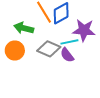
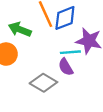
gray diamond: (49, 49) -> (43, 83), moved

